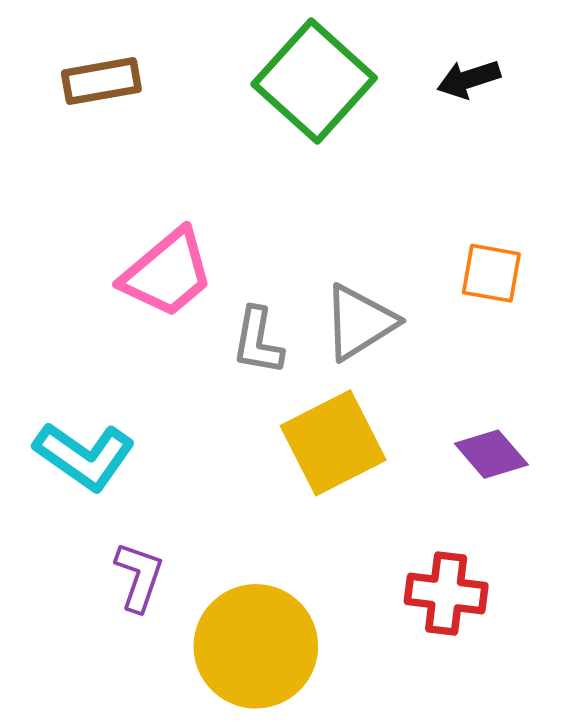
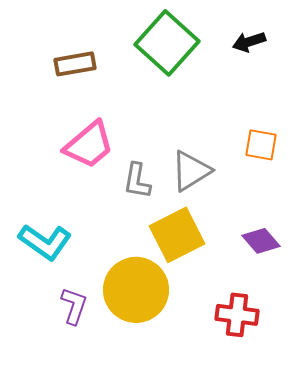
brown rectangle: (101, 81) -> (75, 64), moved
yellow circle: (256, 646) -> (136, 290), moved

